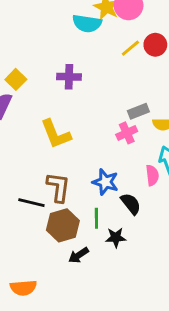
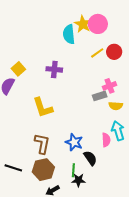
cyan semicircle: (87, 23) -> (69, 34), turned 72
pink cross: (127, 133) -> (110, 86), moved
black line: (31, 203) -> (13, 168), moved
green line: (96, 218) -> (73, 170), moved

